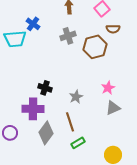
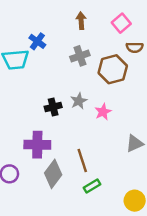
black cross: (45, 88) -> (53, 107), moved, turned -32
pink star: (108, 88) -> (103, 112), moved
gray star: (76, 97) -> (79, 101), moved

